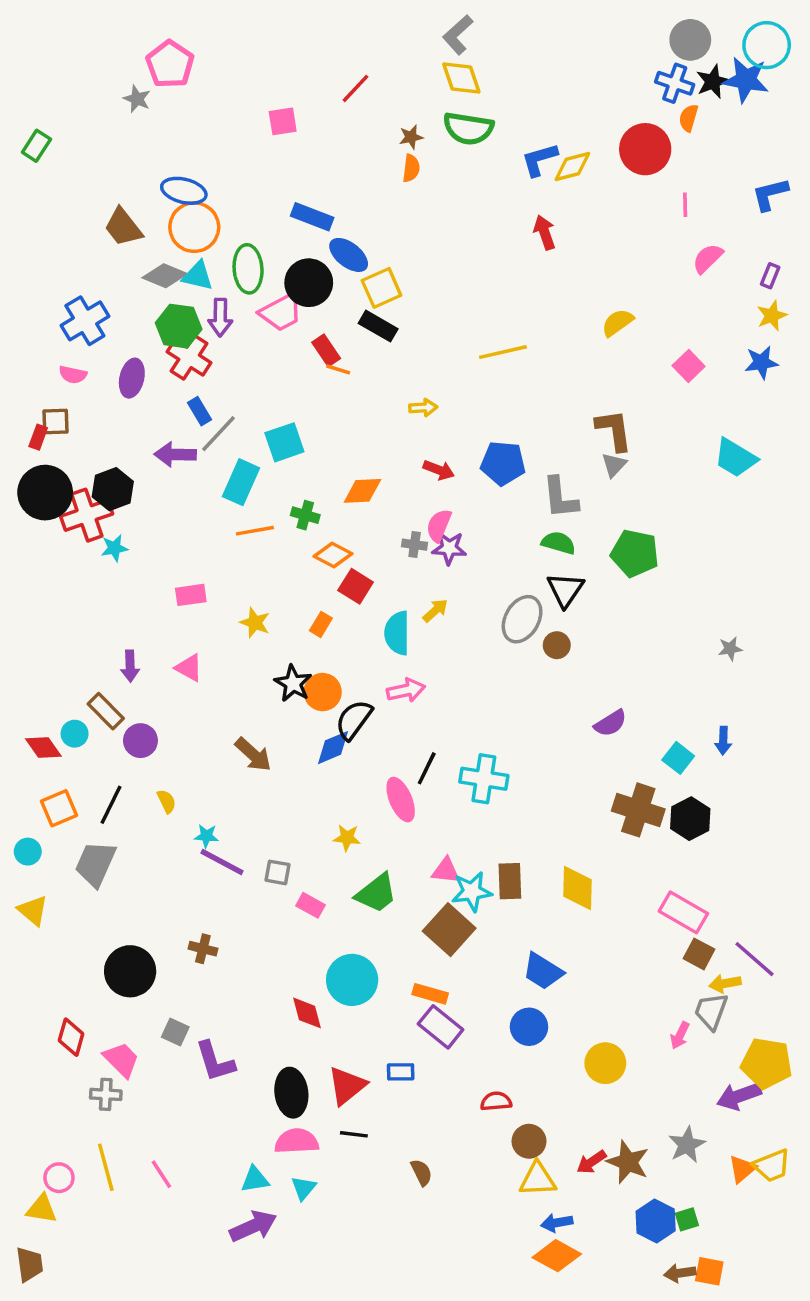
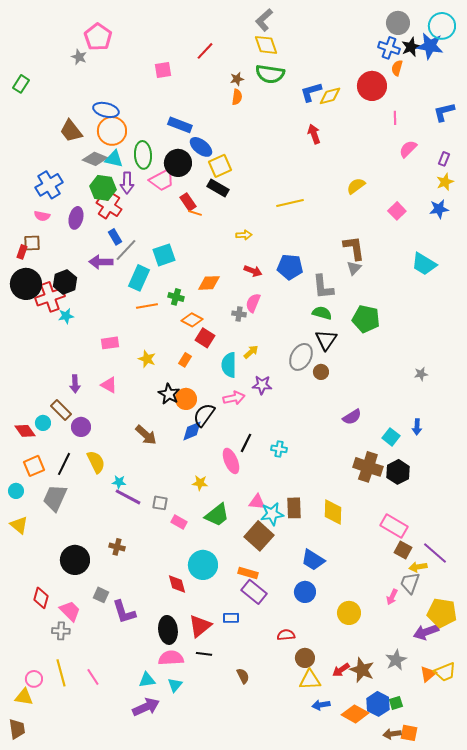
purple star: (449, 548) -> (262, 385), moved
cyan cross: (484, 779) -> (279, 449), size x0.6
yellow semicircle: (167, 801) -> (96, 462), size x1.6
orange diamond: (557, 1256) -> (355, 714), moved

